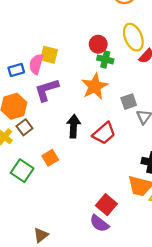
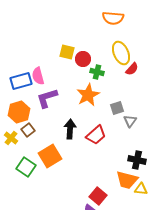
red circle: (98, 44) -> (83, 59), moved
yellow square: (49, 55) -> (67, 52), moved
pink semicircle: (36, 64) -> (38, 76), turned -30
blue rectangle: (16, 70) -> (21, 81), size x1.5
orange square: (50, 158) -> (50, 156), size x1.6

